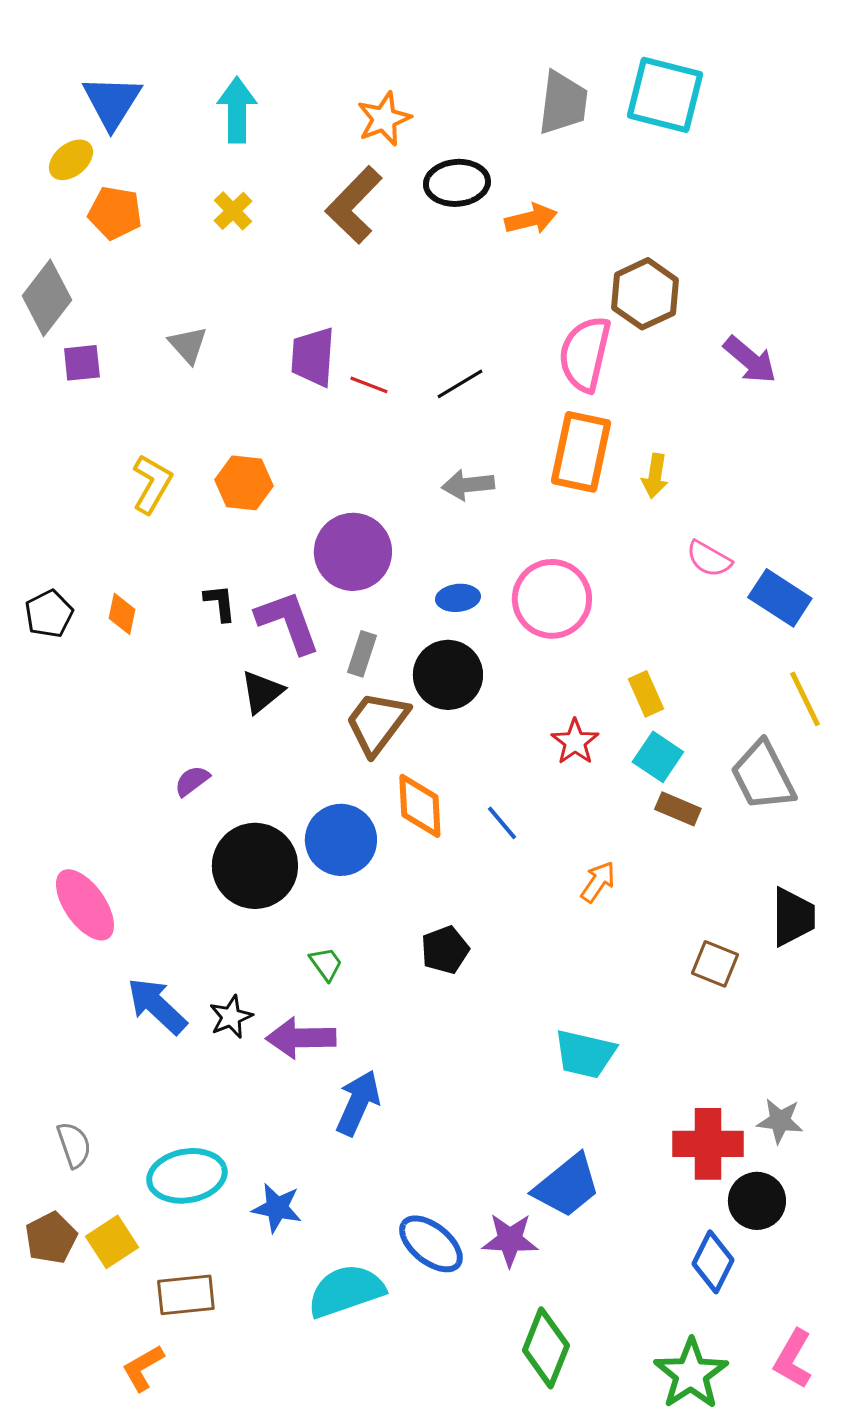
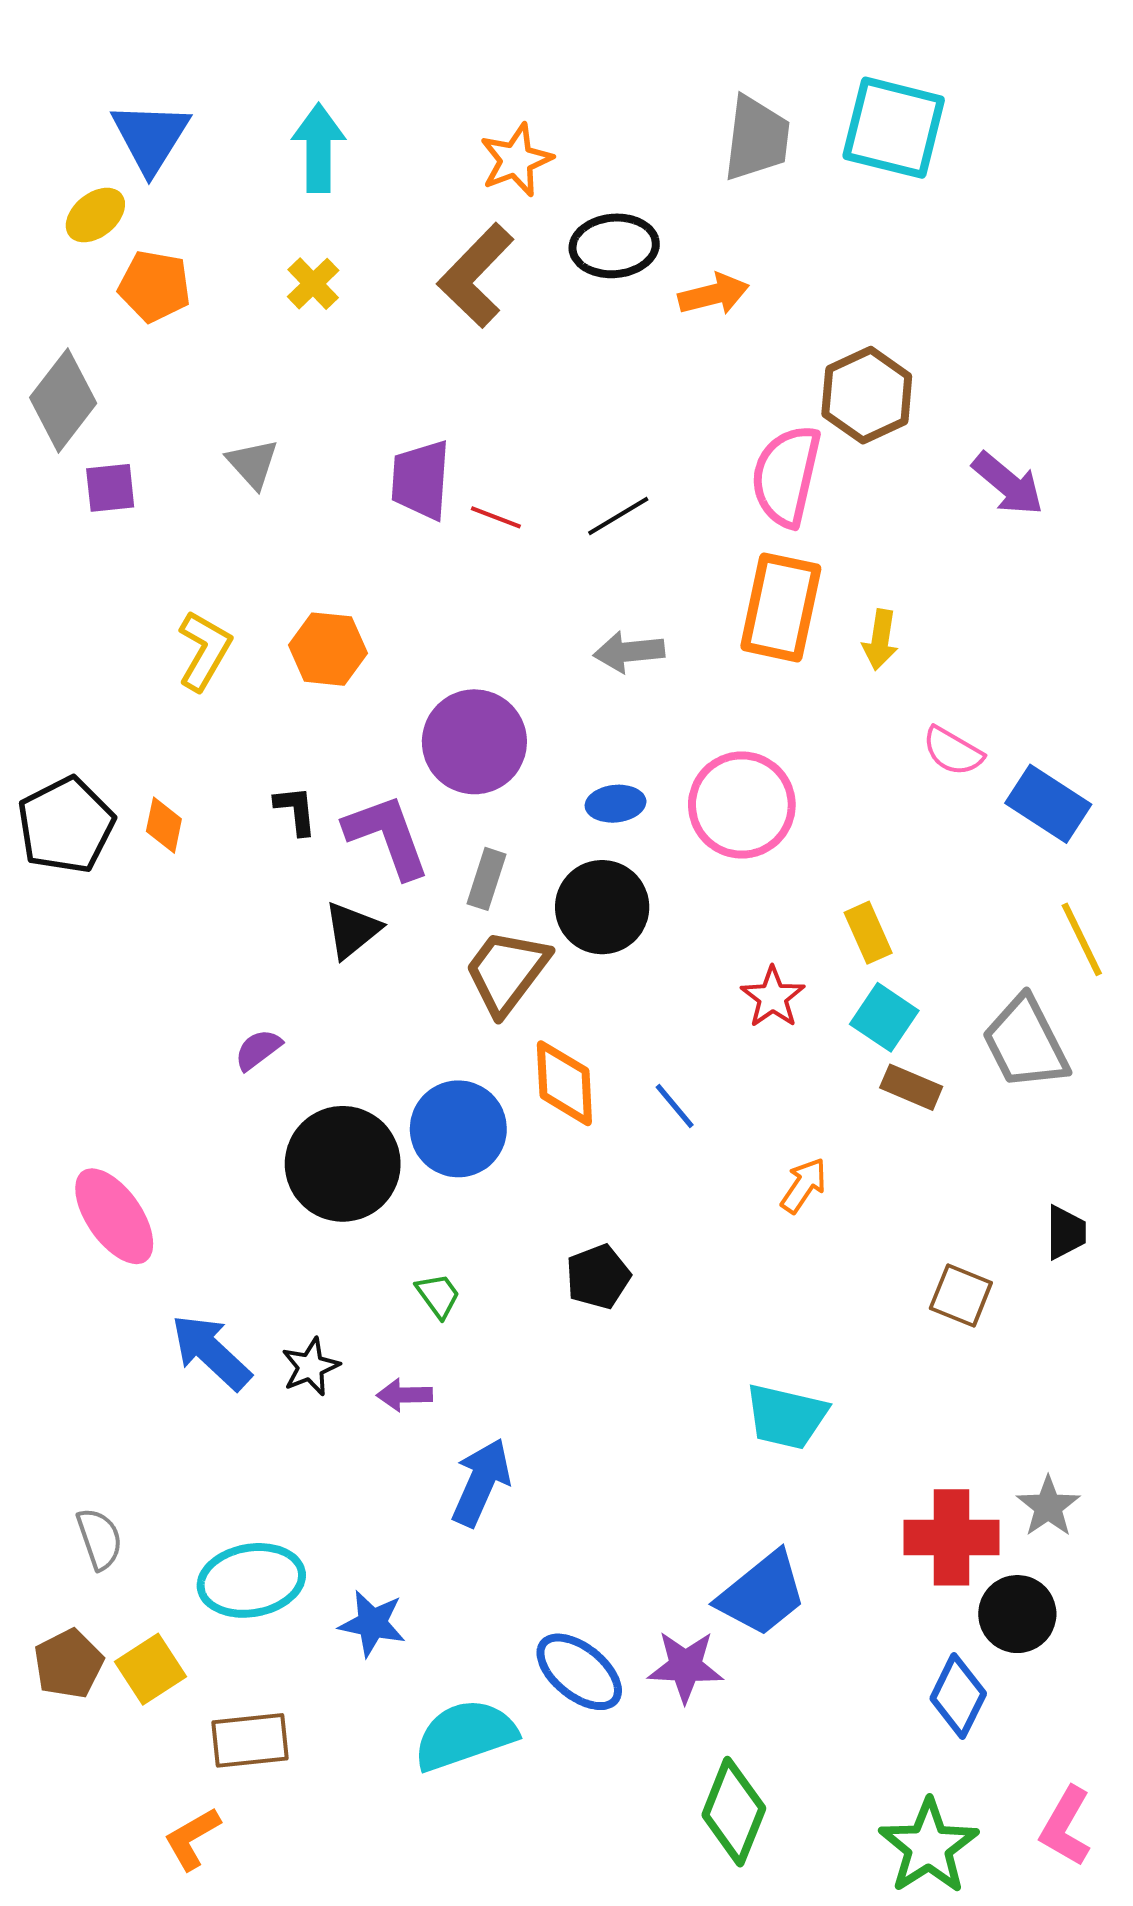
black pentagon: (49, 614) -> (66, 825), size x1.5
black trapezoid: (793, 917) -> (1066, 1232), size x0.7
purple arrow: (301, 1038) -> (405, 1395), size x0.6
gray star: (780, 1121) -> (1048, 1507), turned 30

